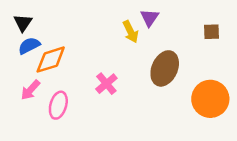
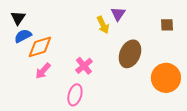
pink arrow: (30, 90) -> (43, 71), moved
pink ellipse: (58, 105) -> (75, 95), moved

